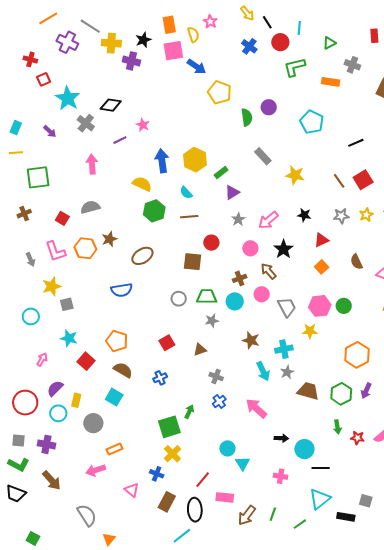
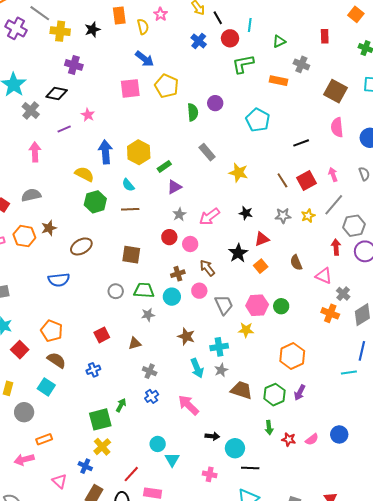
pink square: (173, 51) -> (130, 88), moved
purple cross: (131, 61) -> (74, 65), moved
red circle: (211, 243) -> (169, 237), moved
black star: (283, 249) -> (238, 253), moved

